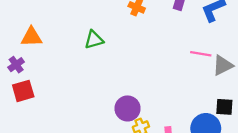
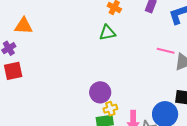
green triangle: (94, 40) -> (107, 33), moved

